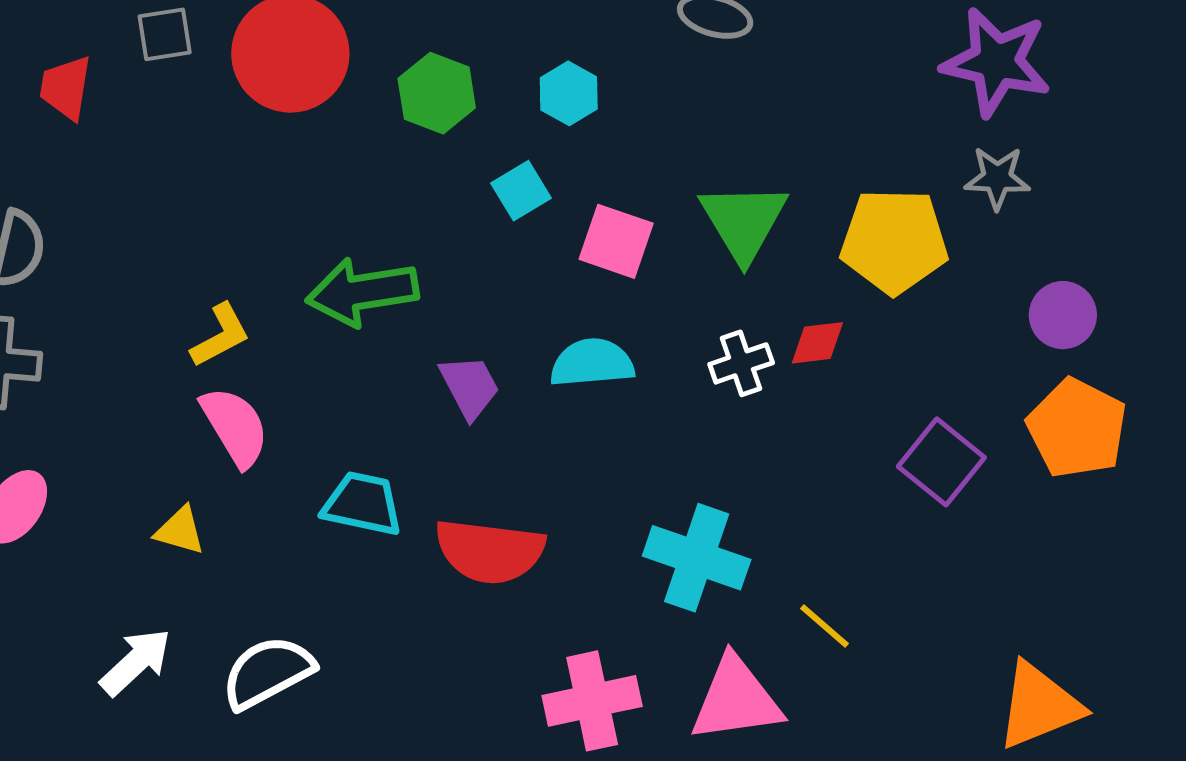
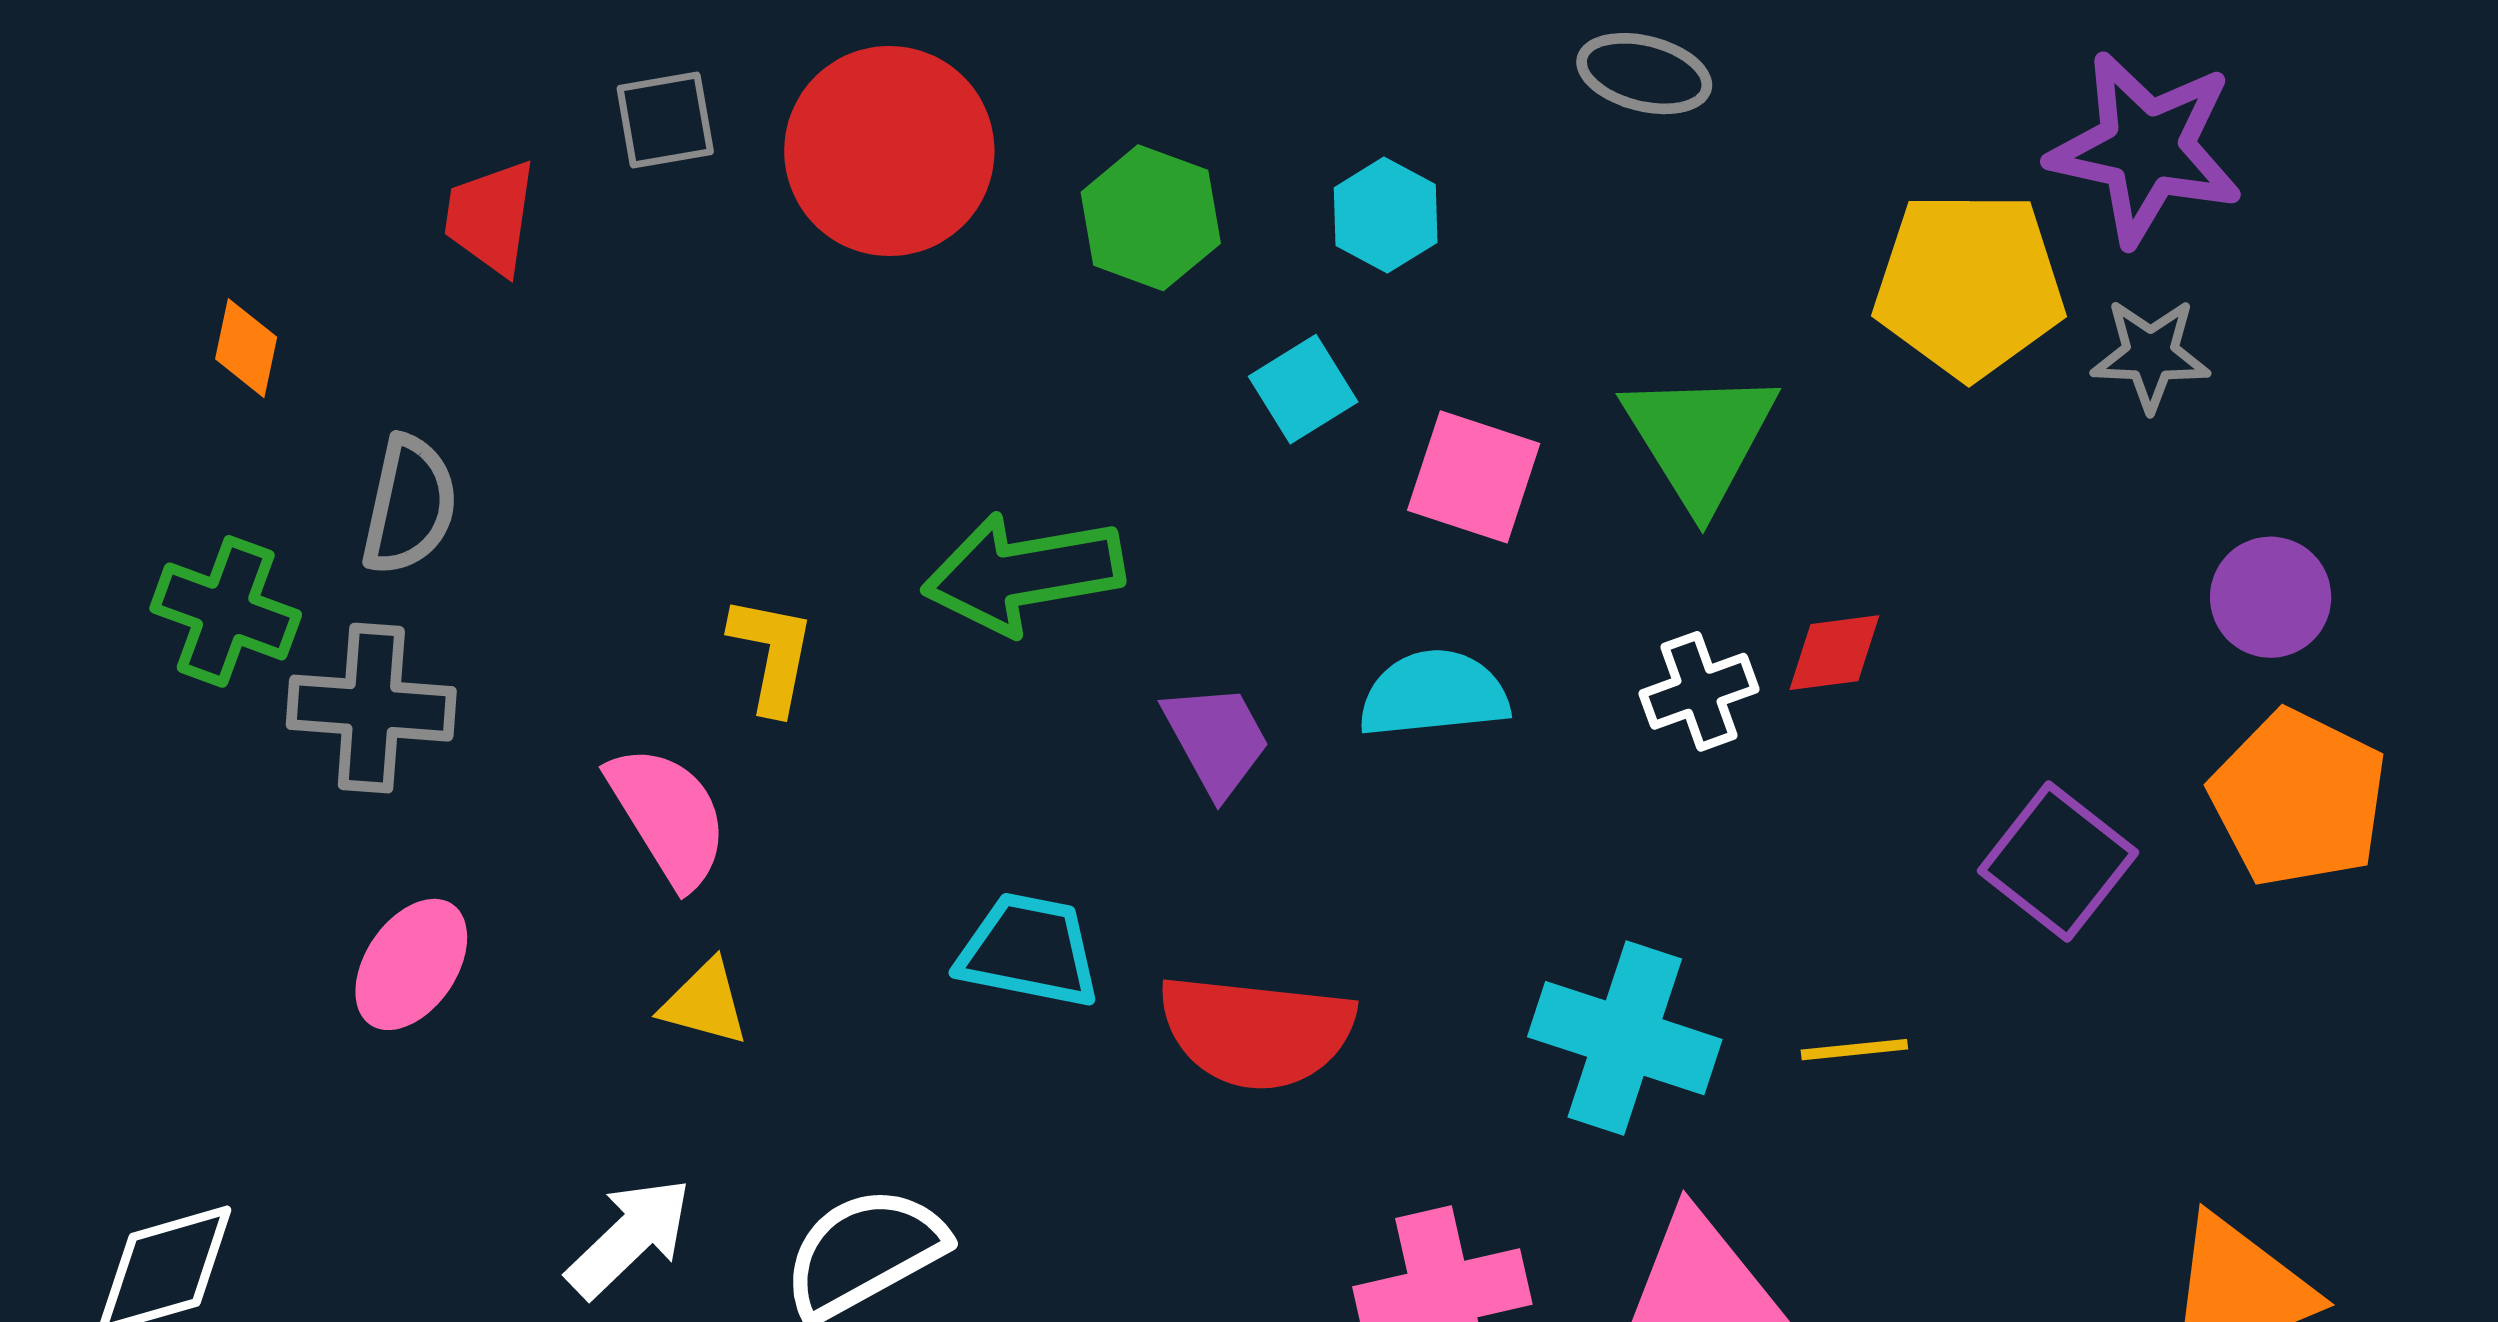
yellow pentagon: (894, 241) -> (1969, 285), moved
yellow L-shape: (220, 335) -> (772, 654), turned -50
pink semicircle: (235, 427) -> (668, 816), moved
yellow line: (824, 626) -> (1854, 1050), moved, turned -46

